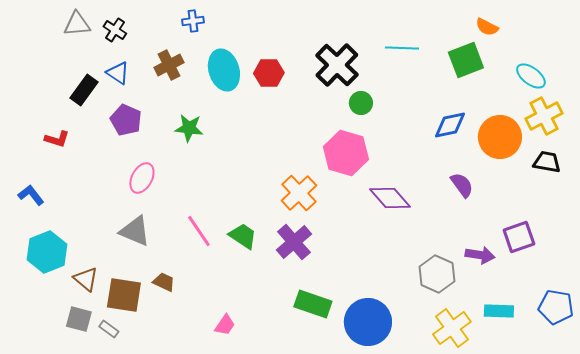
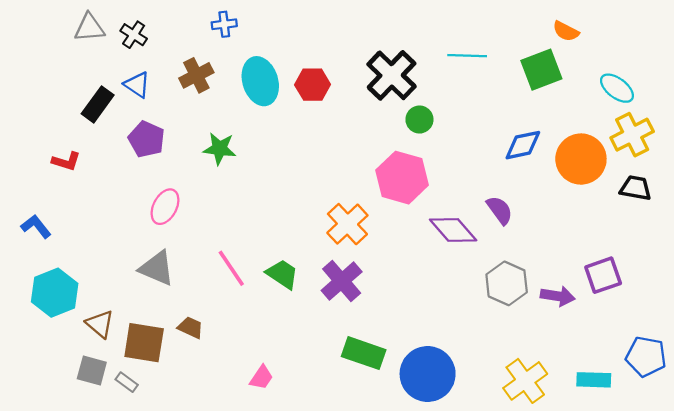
purple semicircle: (462, 185) -> (500, 210), moved
gray hexagon: (437, 274) -> (507, 283), moved
cyan rectangle: (499, 311) -> (594, 380), moved

